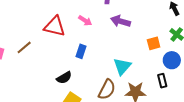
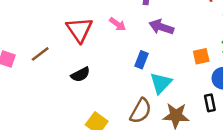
red triangle: (55, 26) -> (79, 30), turned 40
blue rectangle: (81, 51) -> (142, 60), moved
black semicircle: (64, 78) -> (80, 74), moved

